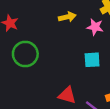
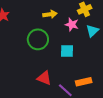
green circle: (25, 54) -> (38, 39), moved

